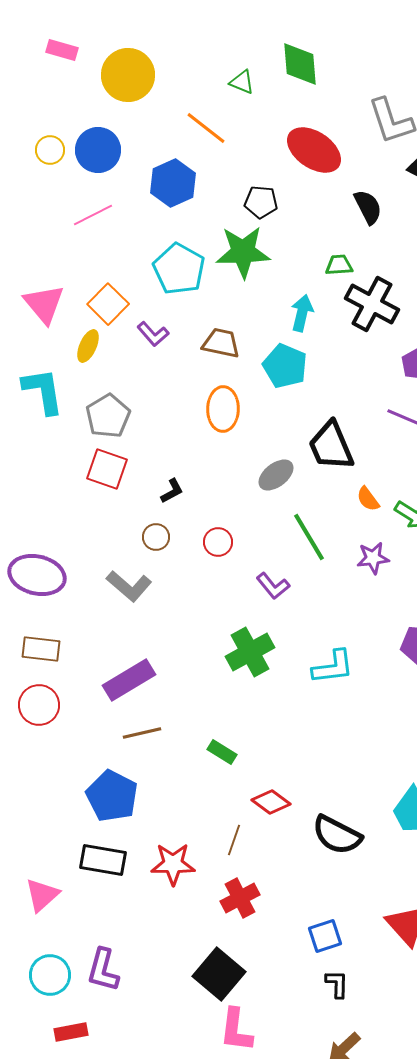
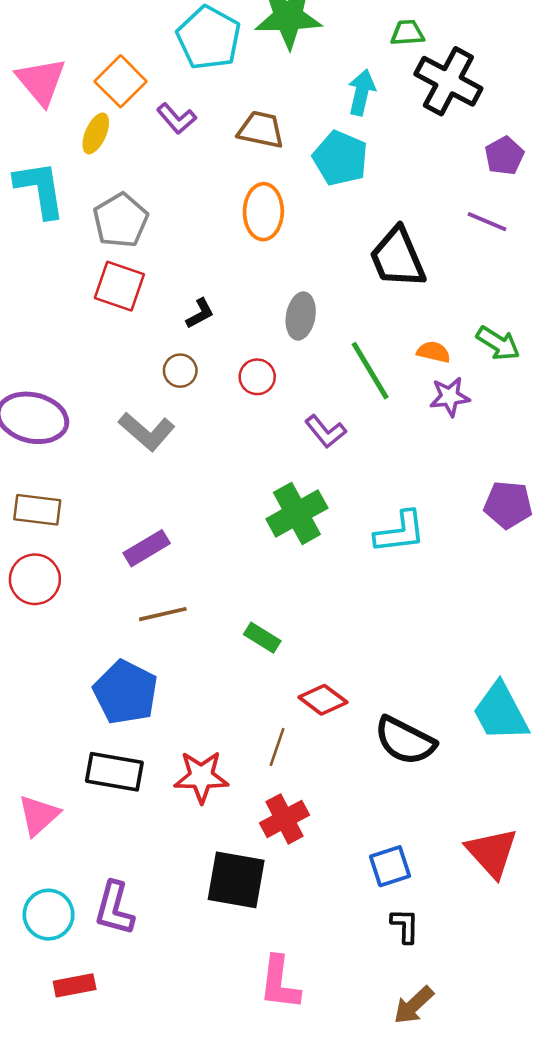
gray ellipse: (276, 475) -> (301, 316), moved, turned -42
orange semicircle: (368, 499) -> (434, 352), moved, turned 140
purple rectangle: (129, 680) -> (147, 548), size x0.7
black square: (219, 974) -> (236, 880), moved, turned -30

